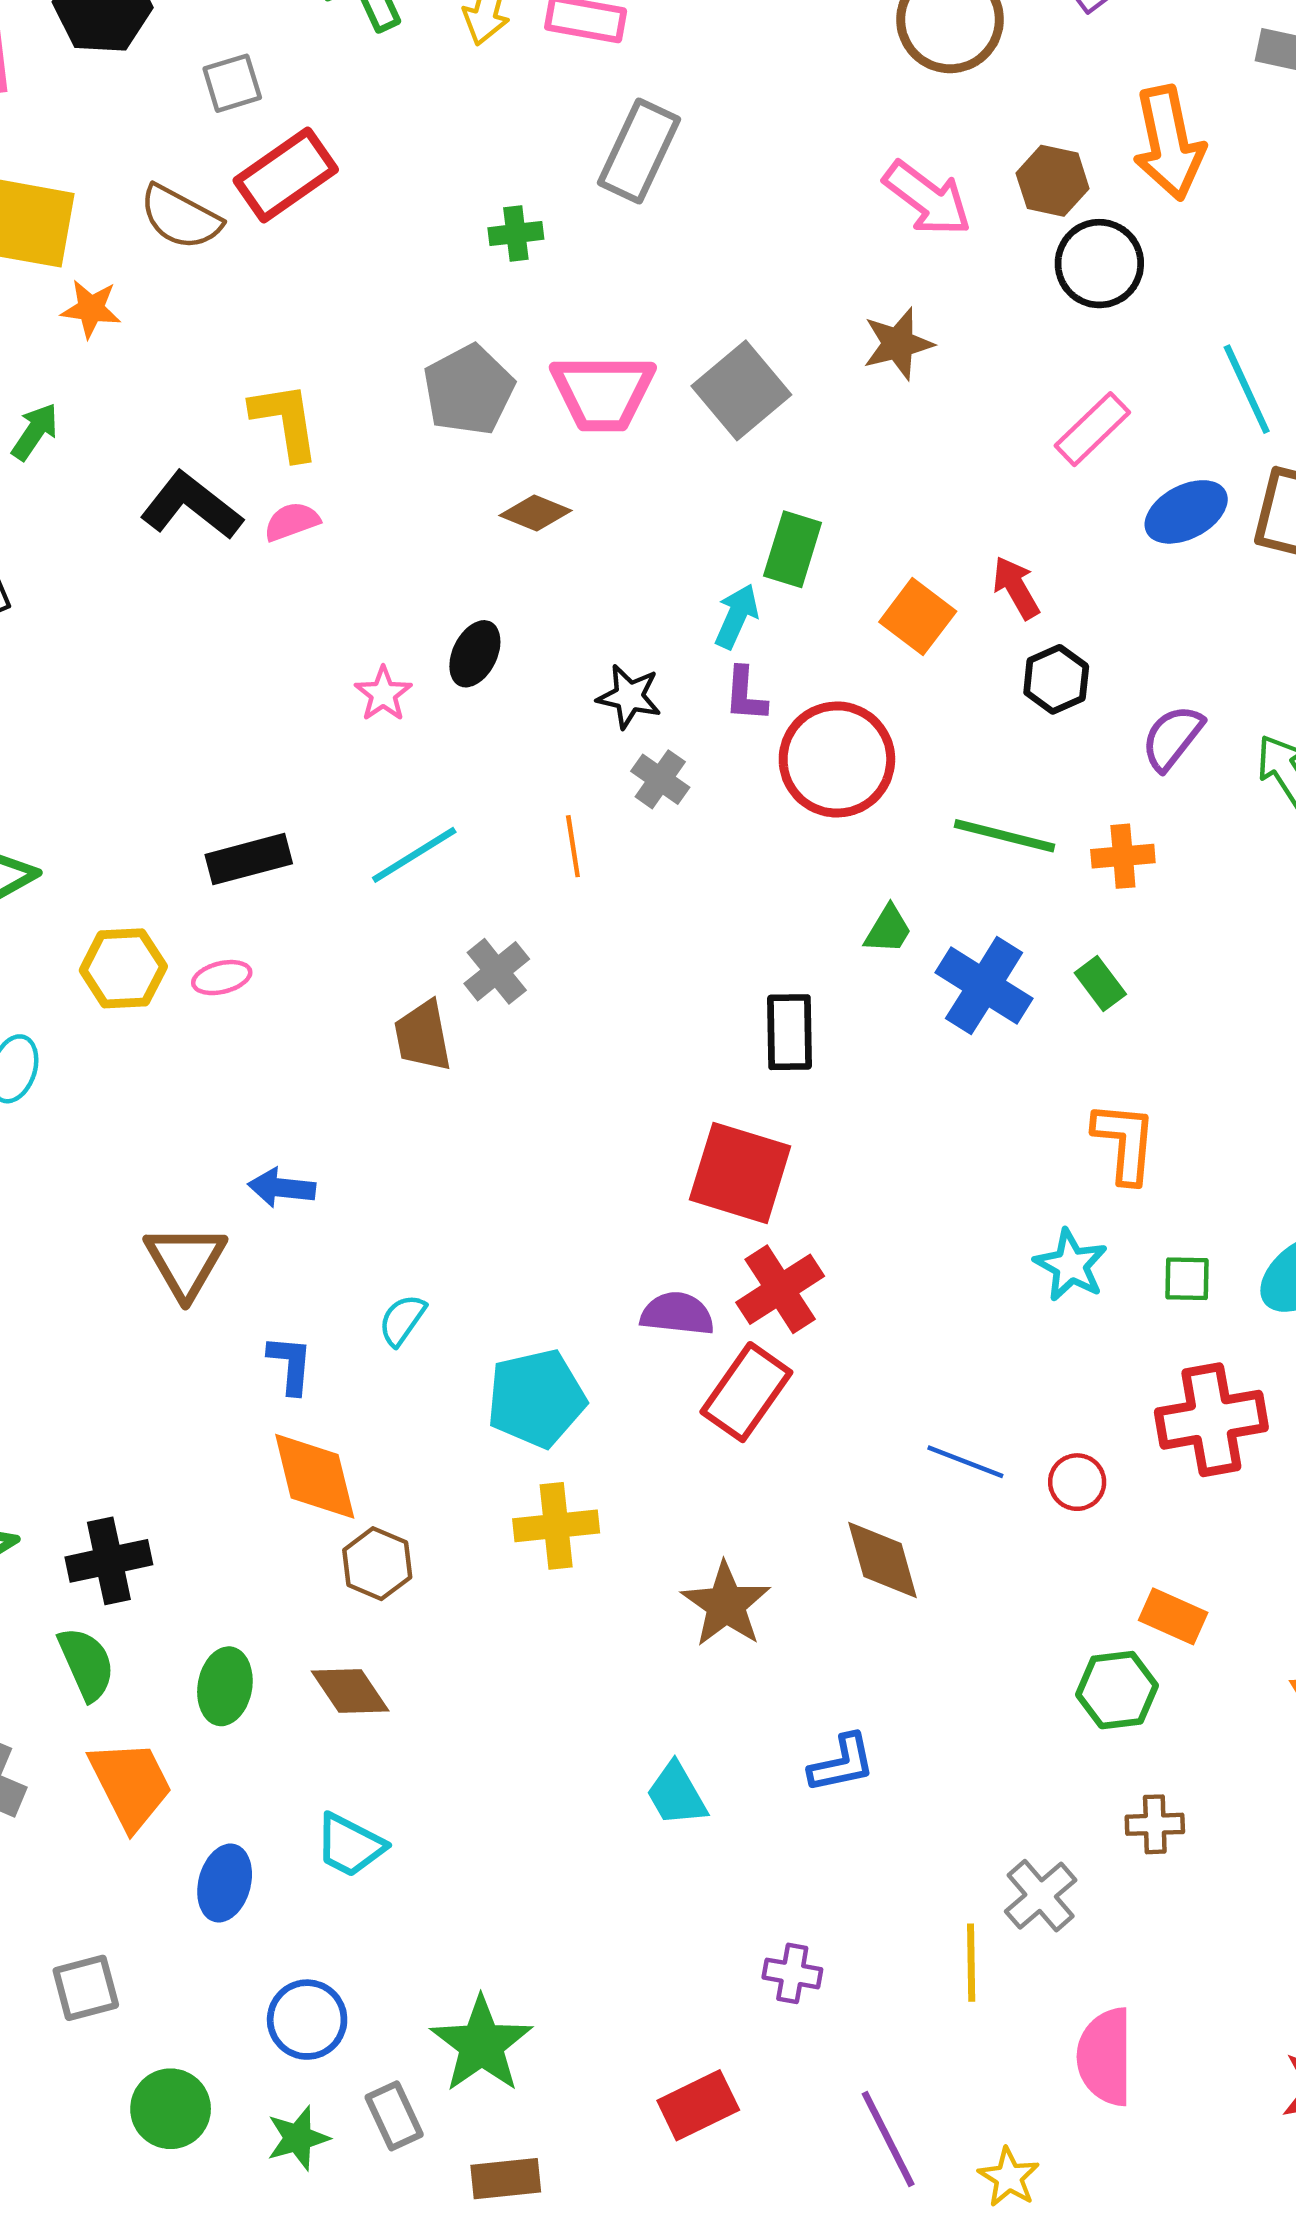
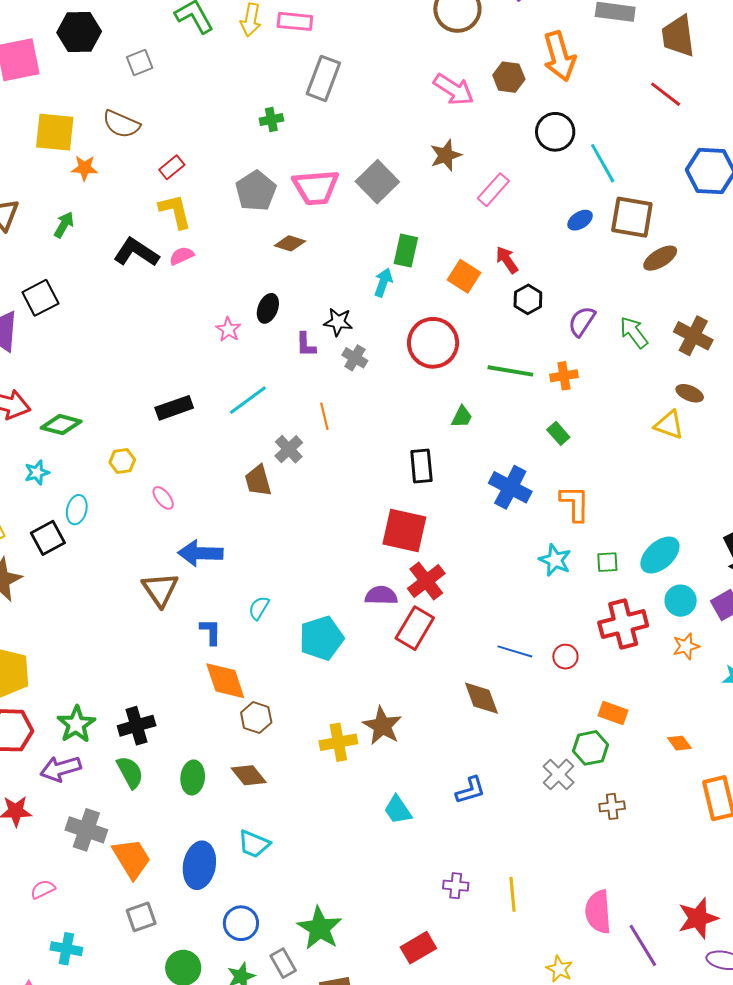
red rectangle: (286, 175) -> (172, 167), moved, size x0.6
black circle: (1099, 264) -> (555, 132), moved
pink rectangle: (1092, 429) -> (493, 190), moved
blue ellipse: (1186, 512) -> (580, 220), size x0.7
purple L-shape: (745, 694) -> (306, 345), moved
orange line: (573, 846) -> (324, 416), moved
yellow hexagon: (123, 968) -> (122, 461), size x0.7
pink ellipse: (222, 978) -> (163, 498), moved, turned 70
blue cross: (984, 986) -> (510, 487), moved
blue arrow: (282, 1188) -> (200, 553), size x1.5
yellow cross: (556, 1526) -> (338, 742), moved
brown star: (726, 1604) -> (382, 726), moved
orange trapezoid: (131, 1784) -> (132, 858), moved
blue ellipse: (225, 1883) -> (199, 865), size x1.4
gray cross: (1041, 1896) -> (558, 774), moved
yellow line: (971, 1963) -> (513, 894), moved
purple line: (888, 2139) -> (643, 945), moved

